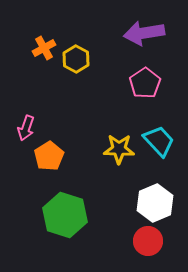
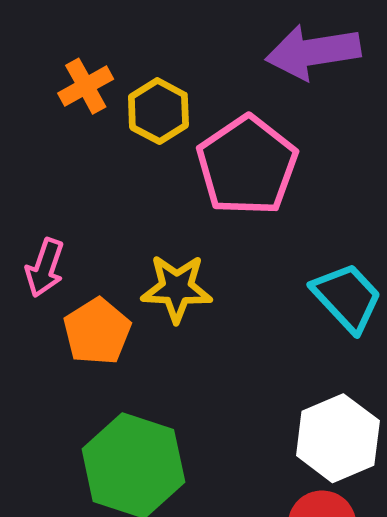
pink pentagon: (145, 83) -> (247, 166), moved, size x1.4
yellow star: (119, 149) -> (177, 288), moved

